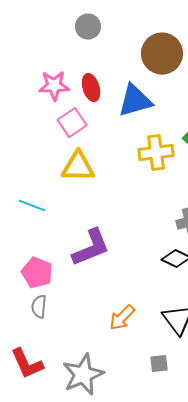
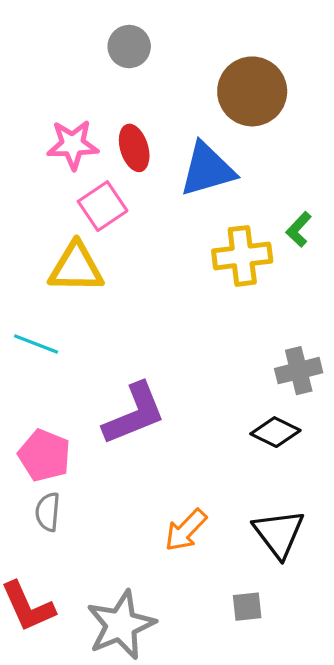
yellow triangle: (78, 167) -> (76, 268), moved

